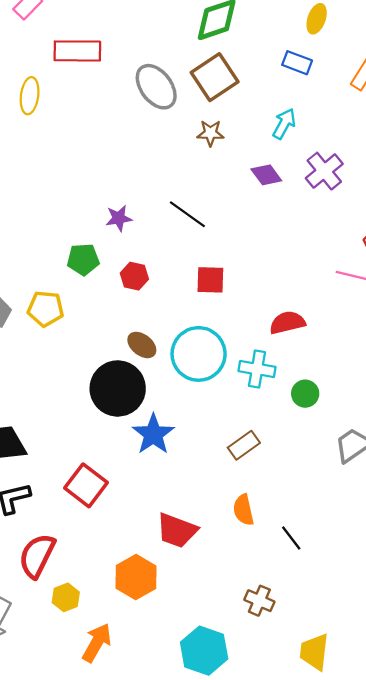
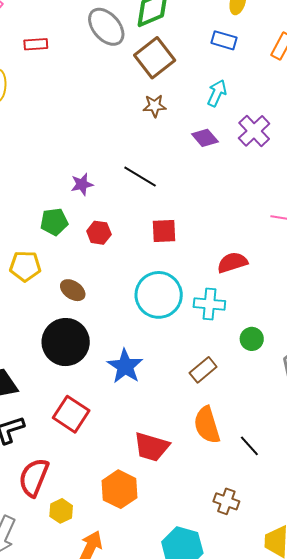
red rectangle: (77, 51) -> (36, 44), size x0.6
gray ellipse: (156, 87) -> (106, 27), moved
brown ellipse: (142, 345) -> (73, 290), moved
black circle: (118, 388) -> (66, 342), moved
green circle: (305, 394) -> (252, 339), moved
orange semicircle: (243, 510) -> (207, 425), size x1.4

